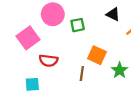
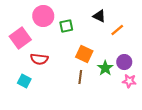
brown line: (82, 73) -> (80, 77), moved
cyan square: (32, 84) -> (24, 81), turned 32

